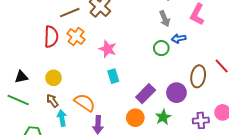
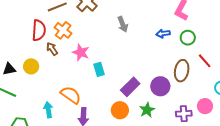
gray arrow: (165, 19) -> (123, 24), moved
green circle: (161, 48) -> (188, 38), moved
pink star: (108, 49) -> (81, 52), moved
yellow circle: (53, 78) -> (31, 66), moved
brown arrow: (52, 101) -> (52, 49), moved

